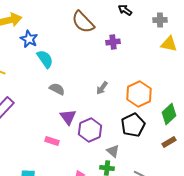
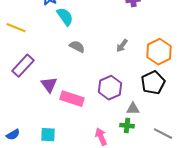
purple triangle: (68, 117) -> (49, 85), moved
pink rectangle: (52, 141) -> (72, 99), size x1.6
gray triangle: (113, 151) -> (133, 109), turned -40

